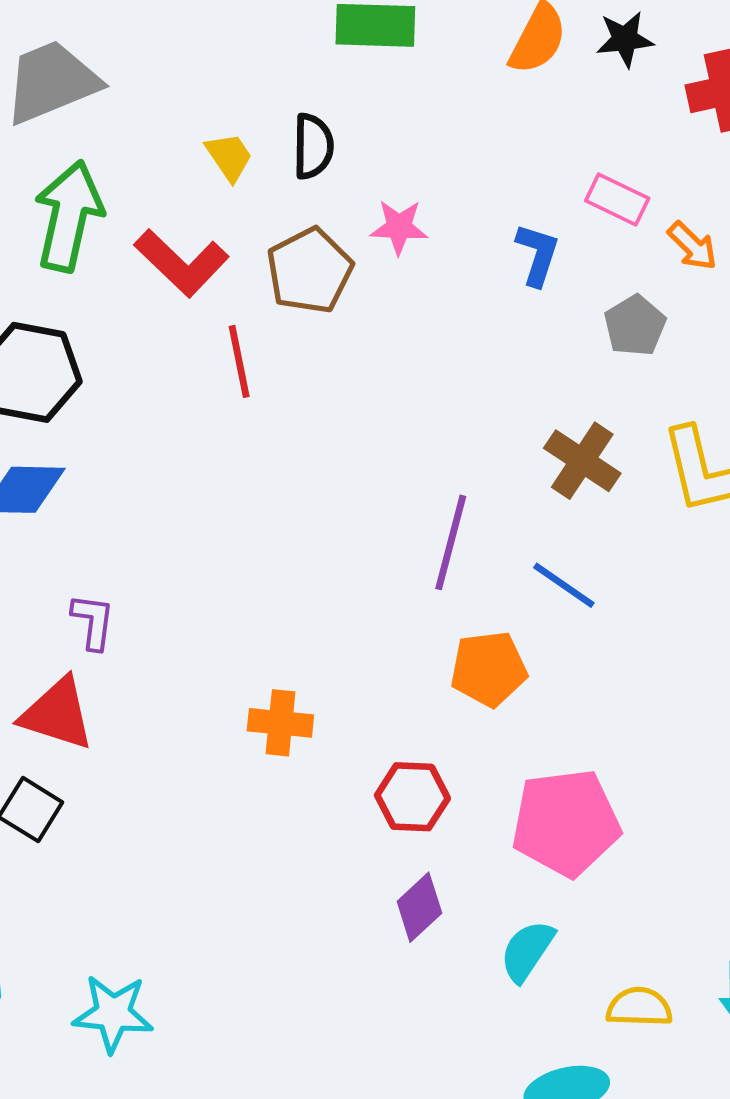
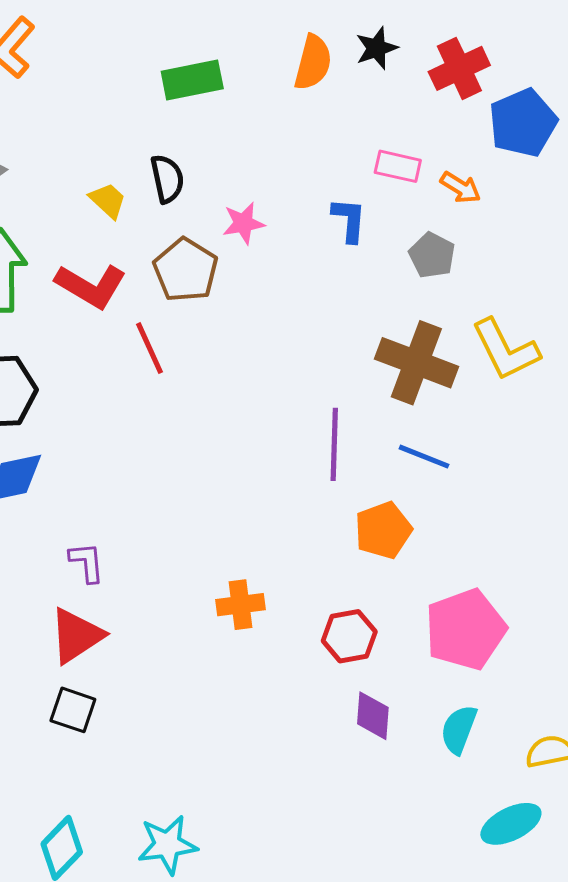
brown cross: (582, 461) -> (416, 363), size x1.4
red triangle: (57, 714) -> (76, 636), turned -38
purple diamond: (419, 907) -> (373, 716), turned -30

